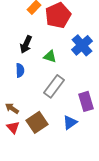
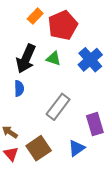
black arrow: (26, 44) -> (26, 59), size x1.4
green triangle: (50, 56) -> (54, 59), moved

